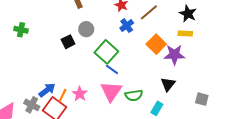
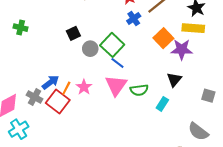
gray circle: (86, 29) -> (90, 49), moved
green cross: (21, 30) -> (21, 28), moved
yellow rectangle: (185, 33) -> (193, 28), size x1.5

